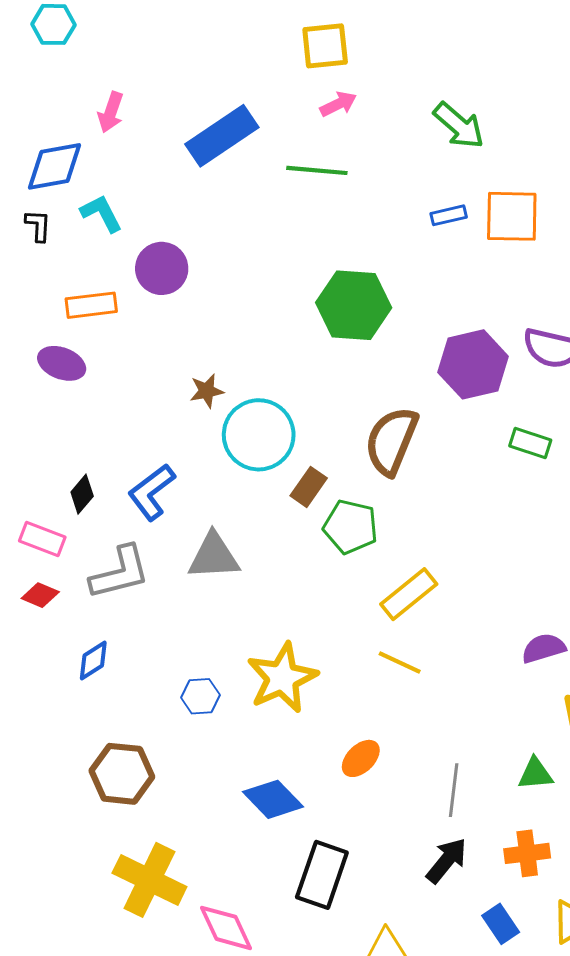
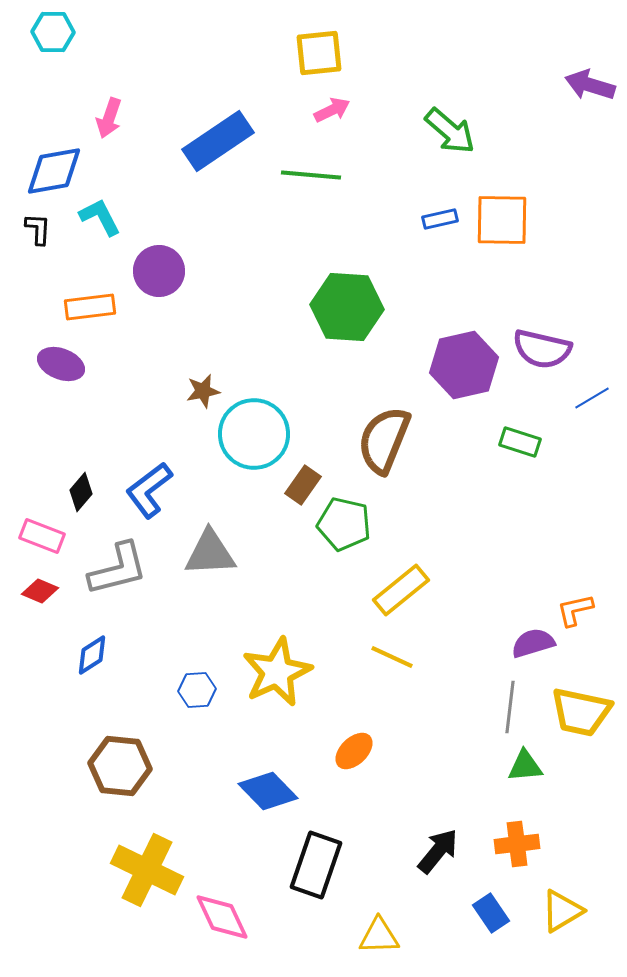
gray line: (454, 790) -> (510, 707), moved

